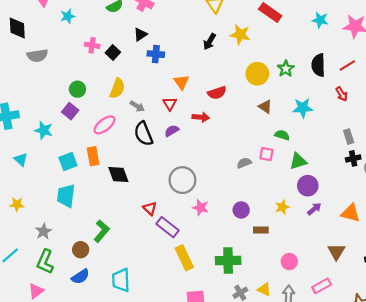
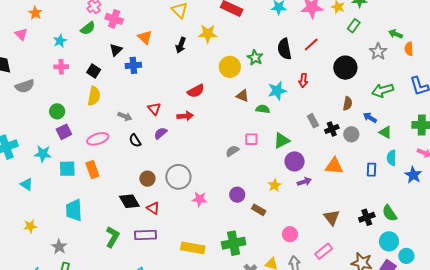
cyan star: (68, 16) -> (60, 41), moved
pink cross: (92, 45) -> (61, 67), moved
orange triangle: (181, 82) -> (145, 37), moved
yellow semicircle: (117, 88) -> (94, 96), moved
green circle: (77, 89) -> (57, 111), moved
red arrow: (342, 94) -> (303, 80), moved, turned 48
purple square: (70, 111) -> (64, 132), turned 35
pink ellipse: (104, 125) -> (98, 139), turned 30
black semicircle: (143, 134) -> (135, 141), size x0.6
green semicircle: (282, 135) -> (263, 109), moved
gray rectangle: (349, 137) -> (313, 121), moved
cyan square: (68, 161) -> (67, 169), moved, turned 30
black diamond: (118, 174) -> (129, 201), moved
purple arrow: (314, 209) -> (304, 182), turned 32
orange triangle: (351, 213) -> (334, 166), moved
purple rectangle: (168, 227) -> (145, 235), moved, turned -30
brown rectangle: (261, 230) -> (259, 210), turned 40
brown circle: (81, 250) -> (147, 179), moved
yellow rectangle: (184, 258) -> (193, 248), turned -45

